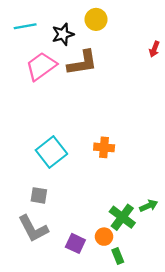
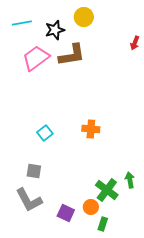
cyan square: (51, 152) -> (45, 133), size x0.6
green arrow: (149, 206) -> (130, 180), turned -77
green rectangle: (118, 256) -> (103, 224), turned 40

